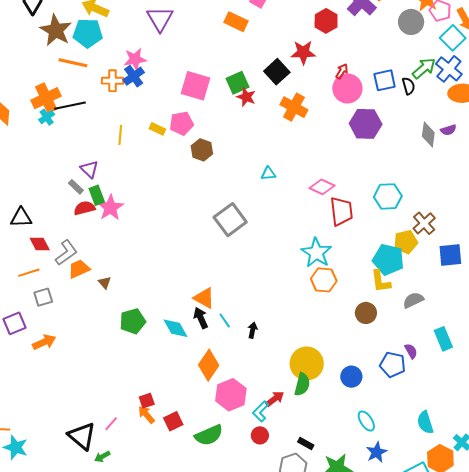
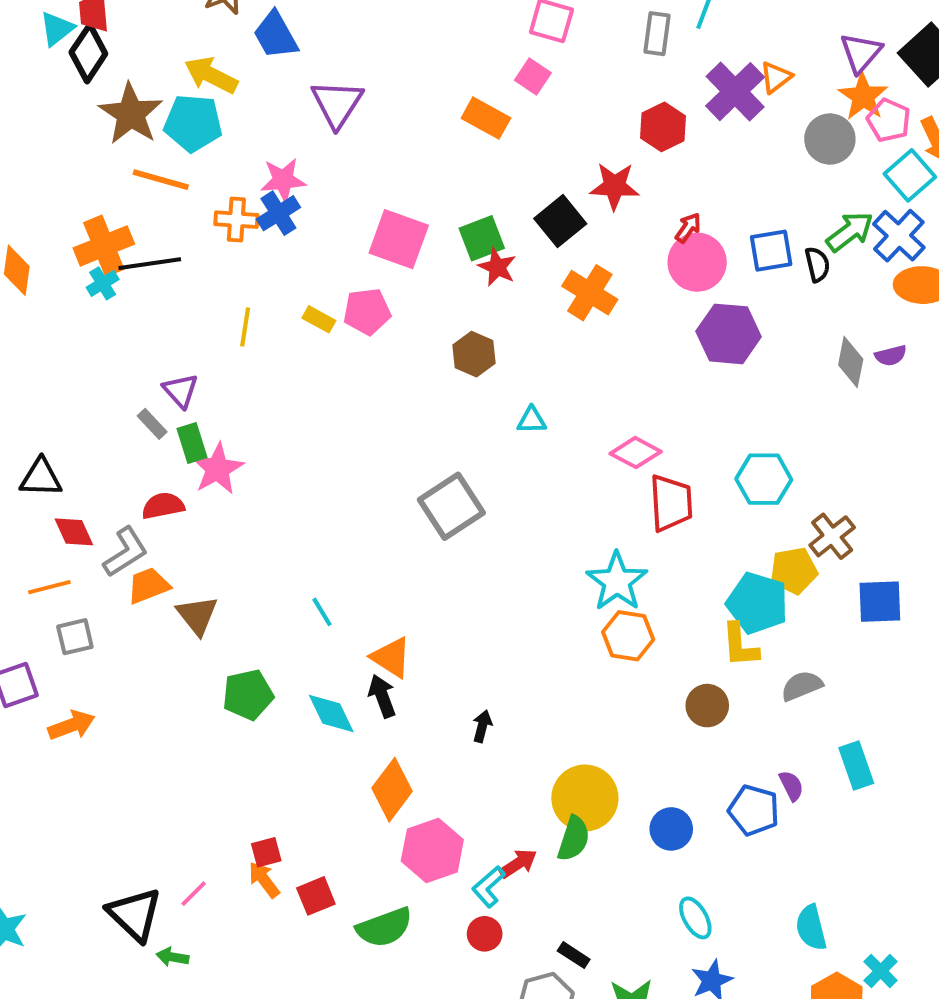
brown hexagon: (202, 150) -> (474, 354), moved
red semicircle: (84, 208) -> (163, 506), moved
brown triangle: (105, 283) -> (197, 615), size x1.6
cyan line: (225, 321) -> (322, 612), moved
green arrow: (102, 457) -> (173, 957), turned 35

